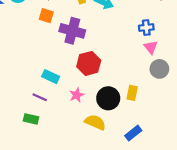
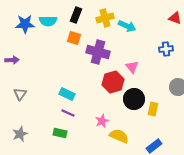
pink triangle: (151, 47) -> (132, 67), moved
cyan rectangle: (51, 77) -> (67, 94), moved
pink star: (77, 95) -> (102, 121), moved
black circle: (108, 98) -> (134, 99), moved

